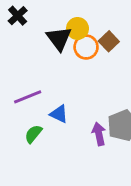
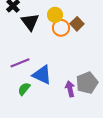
black triangle: (59, 38) -> (30, 22), moved
blue triangle: (59, 114) -> (42, 75), size x1.5

